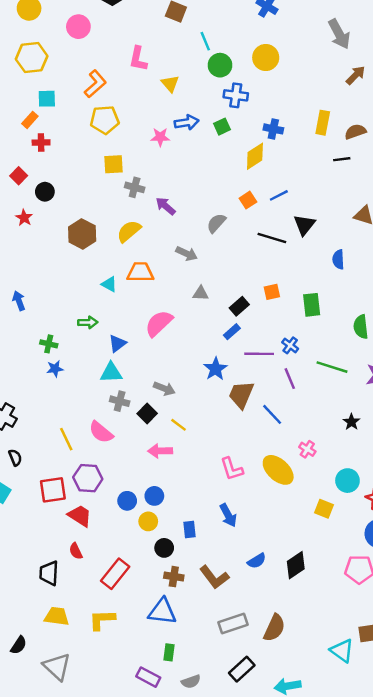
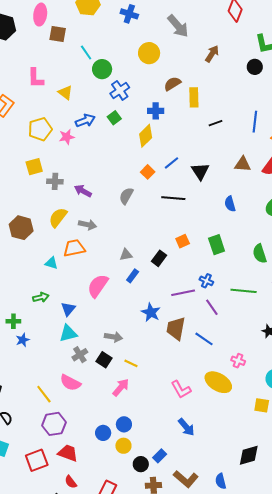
gray arrow: (339, 34) -> (178, 26), moved
yellow circle: (266, 58) -> (149, 53), moved
blue cross: (236, 95) -> (120, 90), turned -30
yellow pentagon: (105, 120) -> (40, 129), moved
brown semicircle: (355, 132) -> (172, 84), moved
black triangle: (304, 225) -> (200, 171), moved
gray arrow: (187, 254) -> (88, 225), moved
blue rectangle: (232, 332) -> (133, 276), moved
gray cross: (120, 401) -> (80, 355), turned -35
pink arrow: (160, 451) -> (121, 387), turned 144
purple hexagon: (88, 478) -> (54, 424), moved
red square: (53, 490) -> (37, 460), moved
blue rectangle: (190, 529) -> (160, 456), moved, turned 64
blue semicircle: (257, 561) -> (221, 481), moved, turned 119
black diamond: (296, 565) -> (249, 455), turned 30

